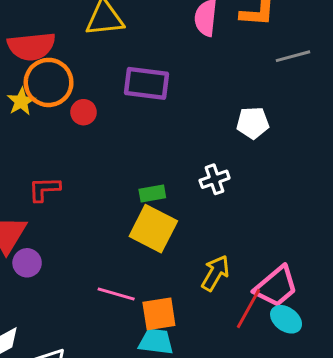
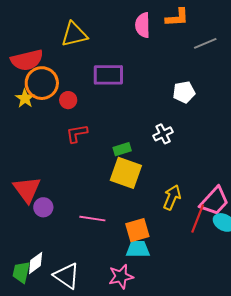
red L-shape: (44, 189) -> (77, 134), moved
pink line: (116, 294) -> (92, 219), moved

